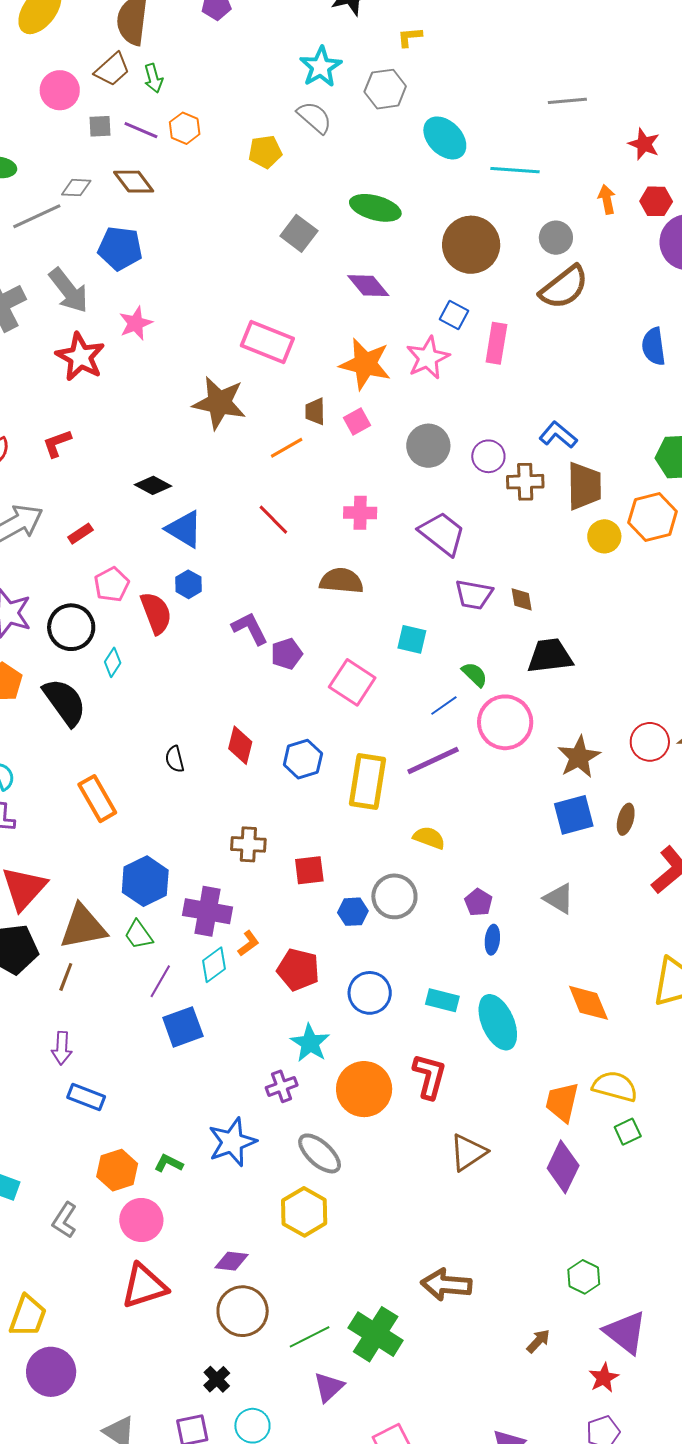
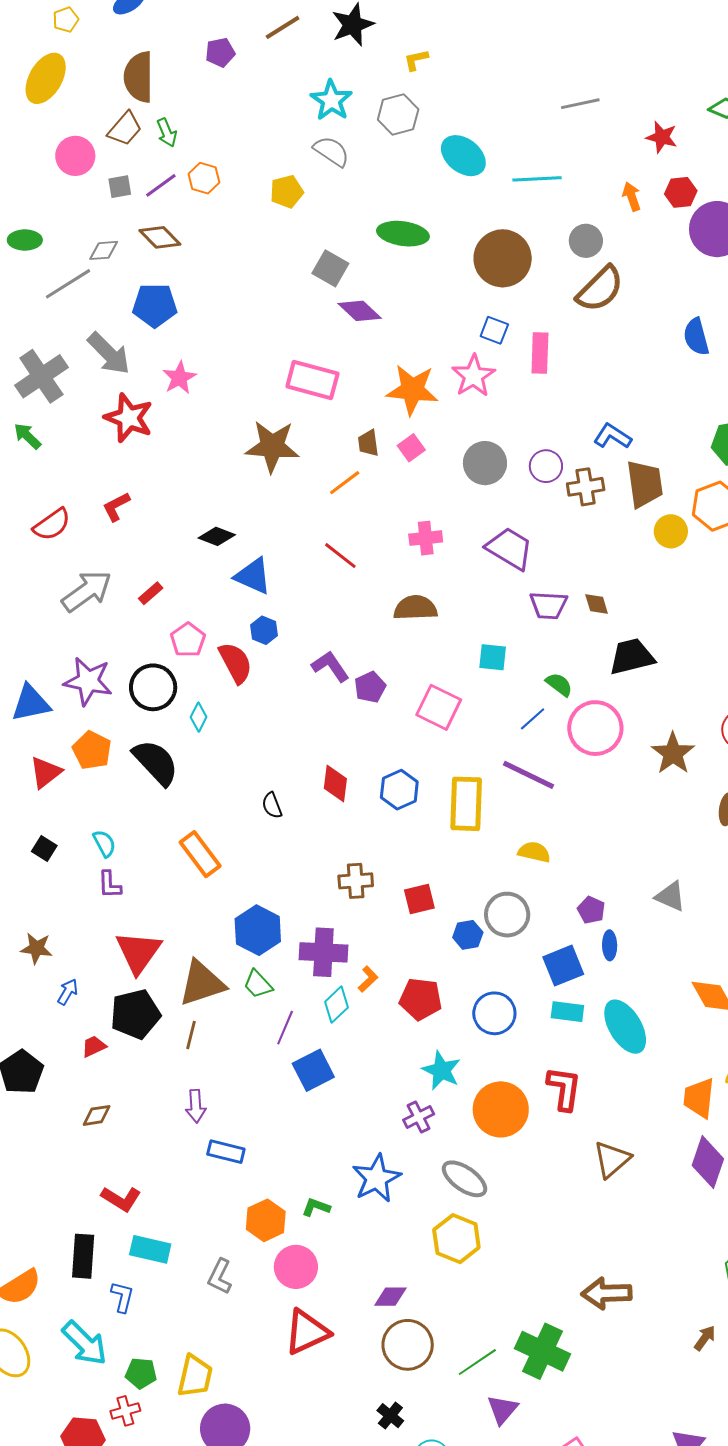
purple line: (141, 130) -> (161, 185), turned -52
purple diamond: (368, 286) -> (360, 311), moved
purple line: (433, 761) -> (529, 775), turned 58
blue square: (574, 815) -> (563, 966), moved

